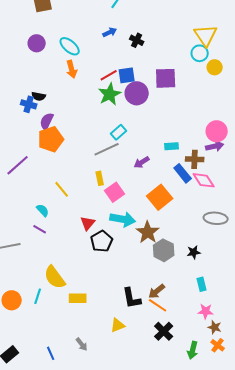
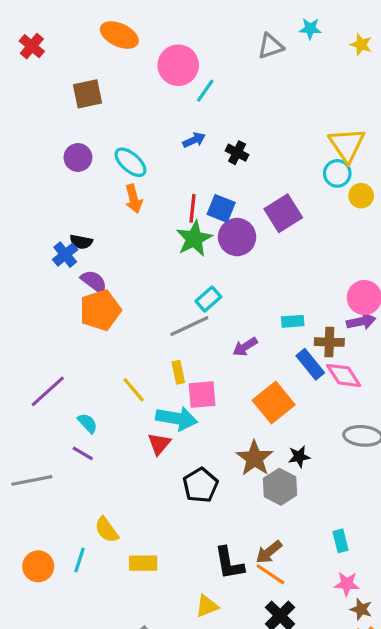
red line: (109, 75) -> (193, 208), turned -54
blue square: (127, 75) -> (221, 208), turned 30
purple square: (166, 78) -> (283, 213), turned -30
blue cross: (29, 104) -> (65, 255), turned 35
purple semicircle: (47, 121) -> (94, 282), turned 102
purple line: (18, 165) -> (48, 391), moved
yellow line: (62, 189) -> (134, 390), moved
pink square: (115, 192) -> (202, 395), turned 30
cyan arrow: (123, 219) -> (177, 418), moved
black pentagon: (102, 241) -> (200, 485), moved
black star: (194, 252) -> (299, 457), moved
yellow semicircle: (55, 277) -> (107, 530), size x0.7

